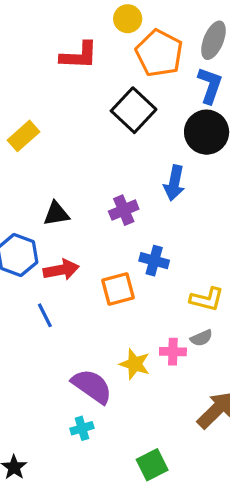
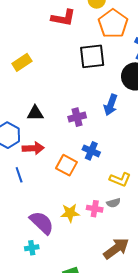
black square: (134, 110) -> (92, 56), turned 32
orange square: (118, 289) -> (66, 165), turned 35
yellow star: (135, 364) -> (70, 213), turned -30

